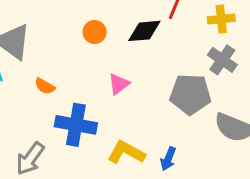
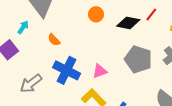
pink triangle: (119, 84) -> (100, 71), moved
gray pentagon: (190, 94) -> (138, 59), moved

